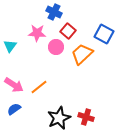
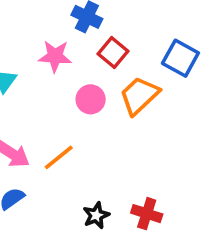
pink circle: (56, 47) -> (91, 99), moved
black star: (59, 118) -> (96, 215), size x0.6

